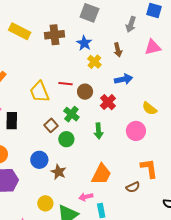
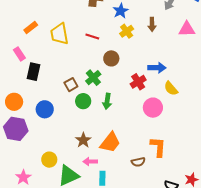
blue arrow: (124, 79) -> (157, 68), moved
red line: (65, 84) -> (92, 37), moved
yellow trapezoid: (39, 92) -> (59, 34), moved
red cross: (108, 102) -> (138, 82), moved
green arrow: (98, 131) -> (107, 101), moved
blue circle: (39, 160) -> (45, 109), moved
brown star: (59, 172) -> (83, 140), moved

